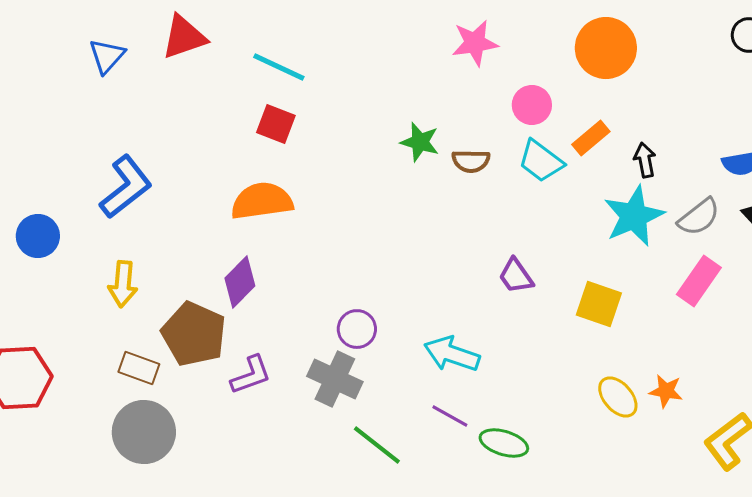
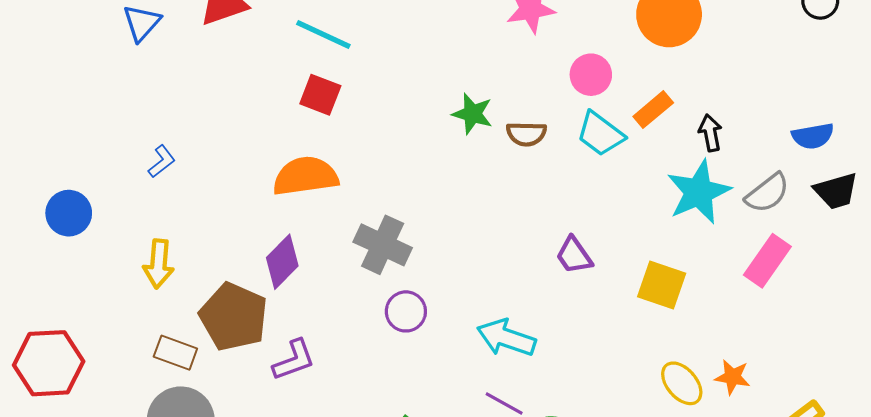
blue L-shape: (126, 187) -> (162, 161), size x0.5
gray cross: (335, 379) -> (383, 245), moved

